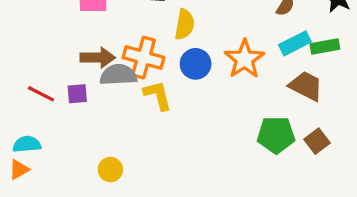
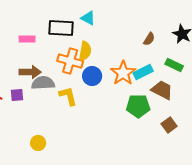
cyan rectangle: (295, 43) -> (143, 72), moved
green rectangle: (325, 47) -> (174, 65), turned 36
orange cross: (144, 58) -> (70, 61), moved
green pentagon: (276, 135) -> (138, 106), moved

